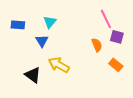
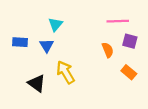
pink line: (106, 19) -> (118, 21), turned -66
blue rectangle: (18, 25) -> (20, 42), moved
yellow arrow: (59, 65) -> (66, 72), turned 30

